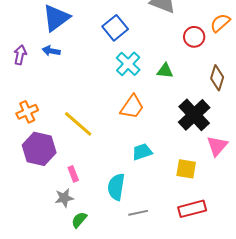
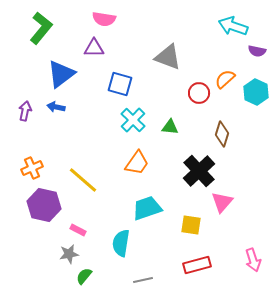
blue square: (115, 28) -> (120, 84), turned -35
cyan trapezoid: (142, 152) -> (147, 208), size x1.4
pink rectangle: (73, 174) -> (78, 230), turned -42
gray line: (138, 213) -> (143, 280), moved

